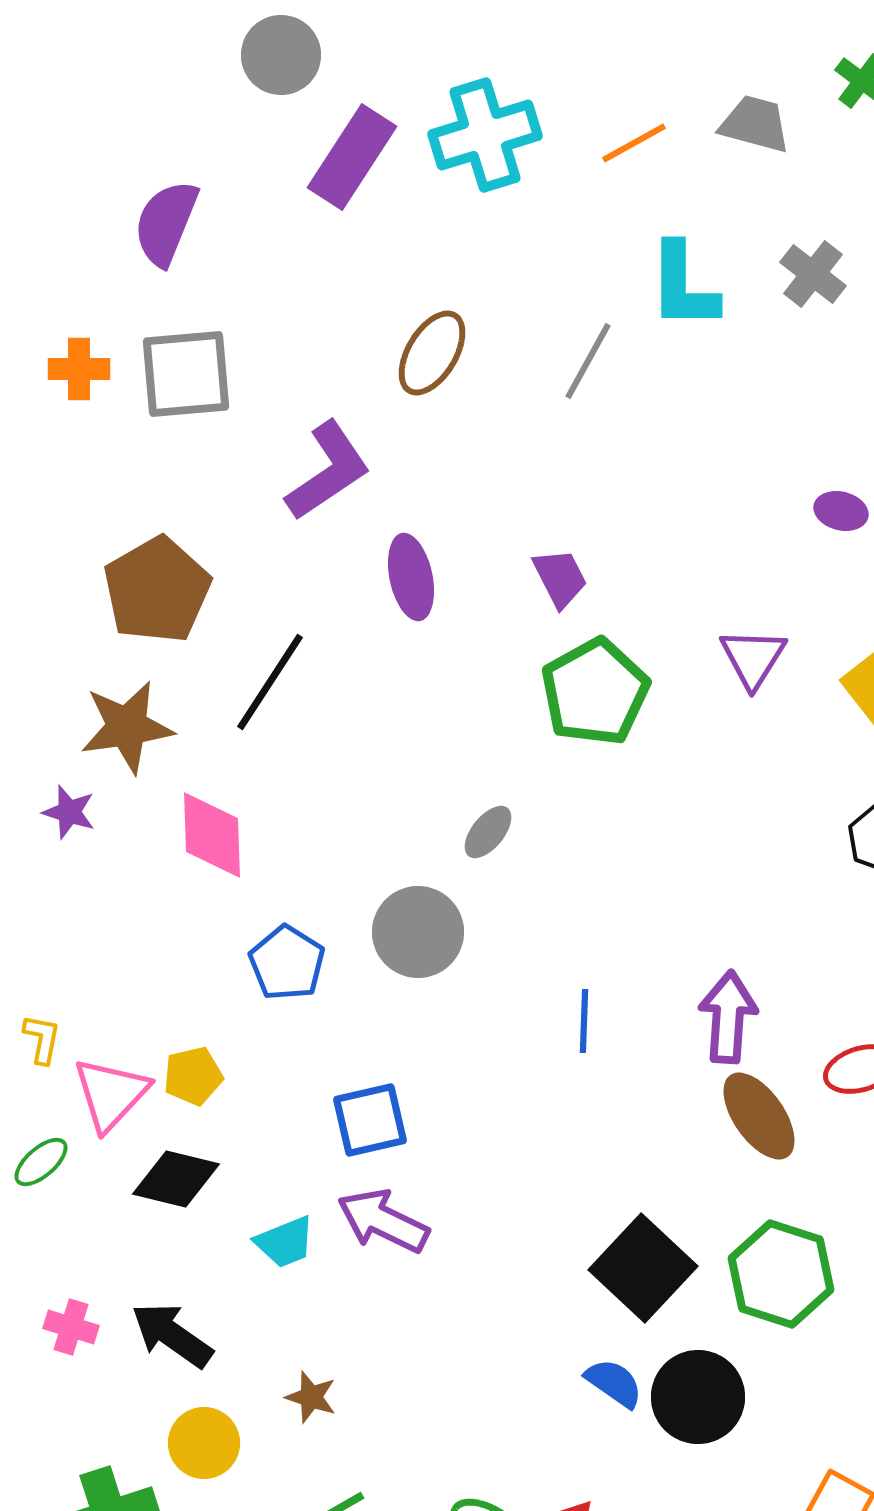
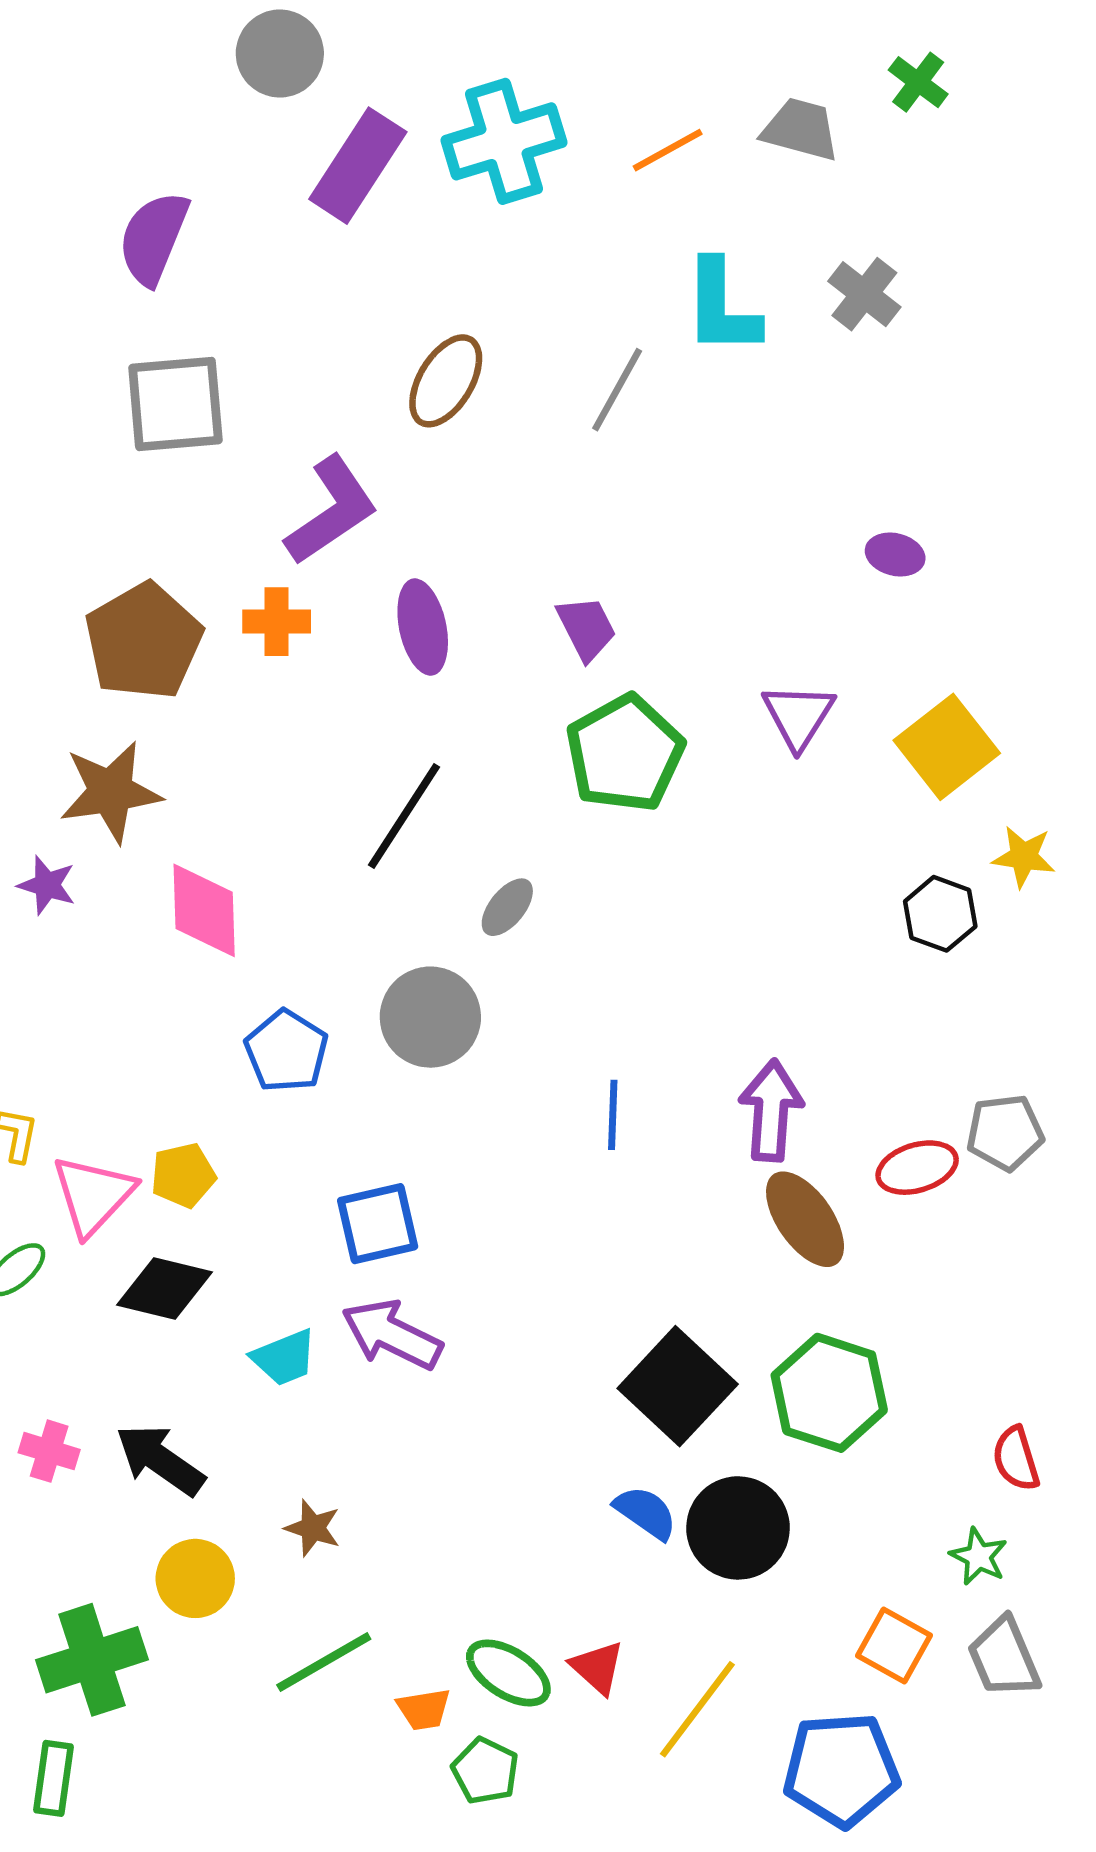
orange cross: (79, 369) -> (277, 622), moved
black line: (270, 682) -> (404, 816), moved

